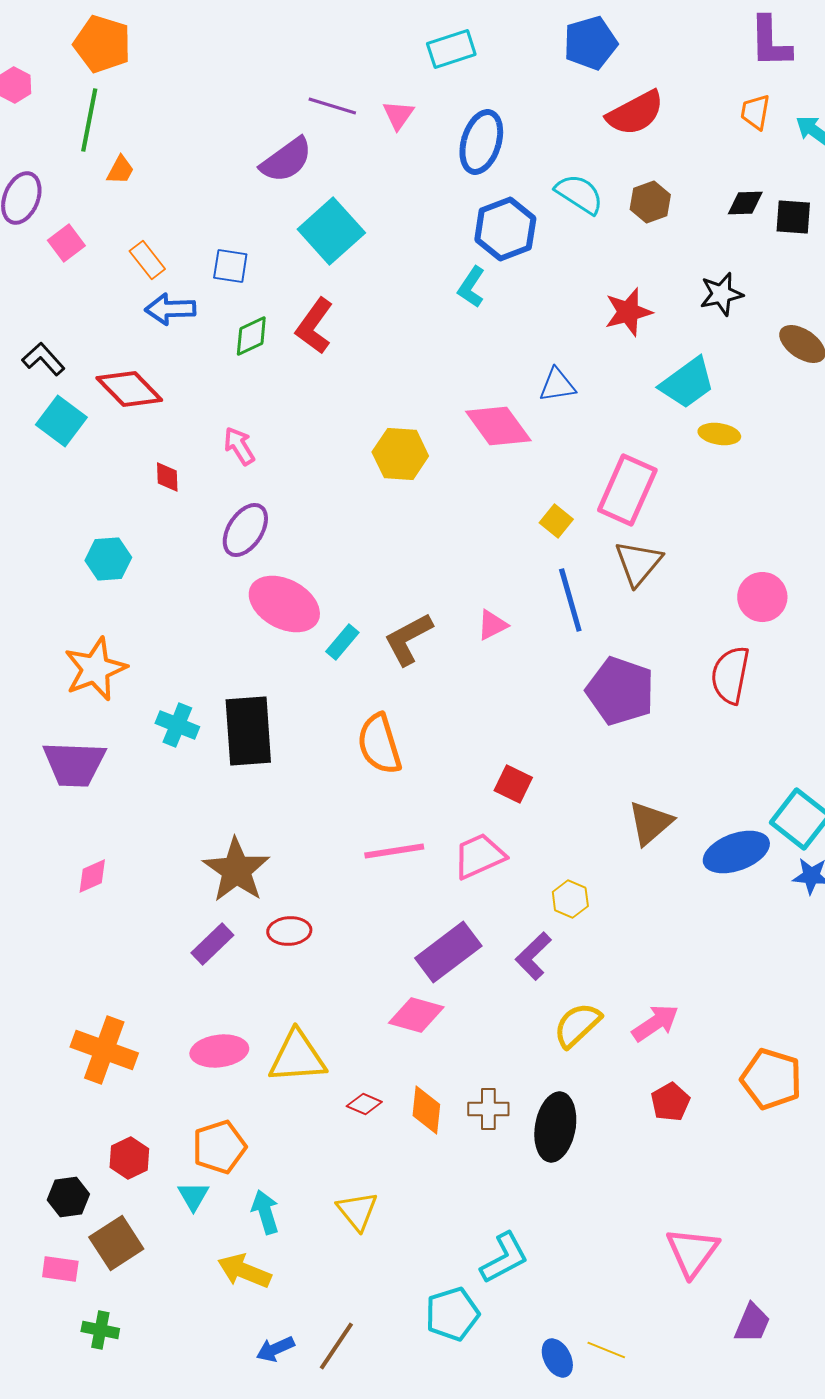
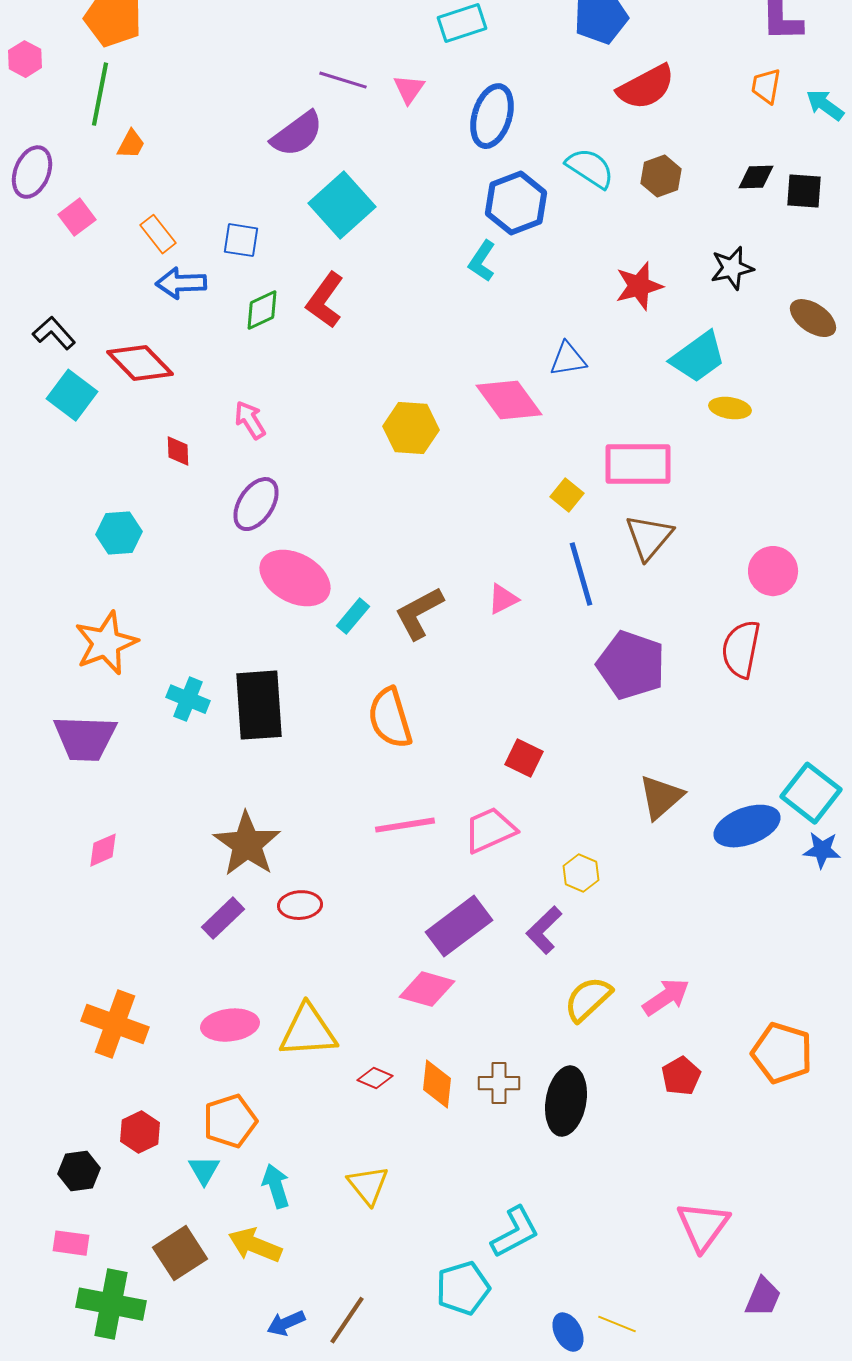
pink rectangle: (627, 490) -> (638, 464), turned 66
brown square: (116, 1243) -> (180, 1253), moved
green cross: (100, 1330) -> (111, 1304), size x1.8

